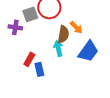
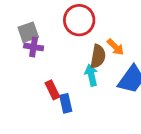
gray square: (30, 14) -> (28, 32), moved
red rectangle: (29, 59) -> (52, 90), turned -56

